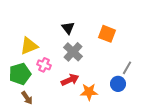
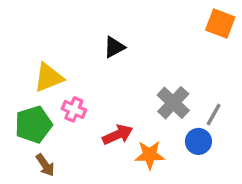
black triangle: (68, 28) -> (114, 47), turned 40
orange square: (107, 34) -> (220, 24), moved
gray cross: (73, 52) -> (173, 103), moved

